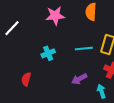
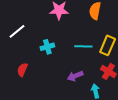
white line: (12, 28) -> (17, 31), moved

